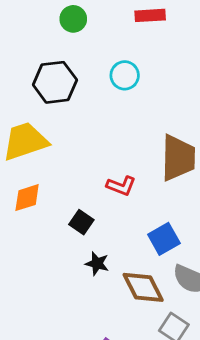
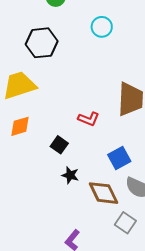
cyan circle: (125, 75) -> (102, 27), moved

